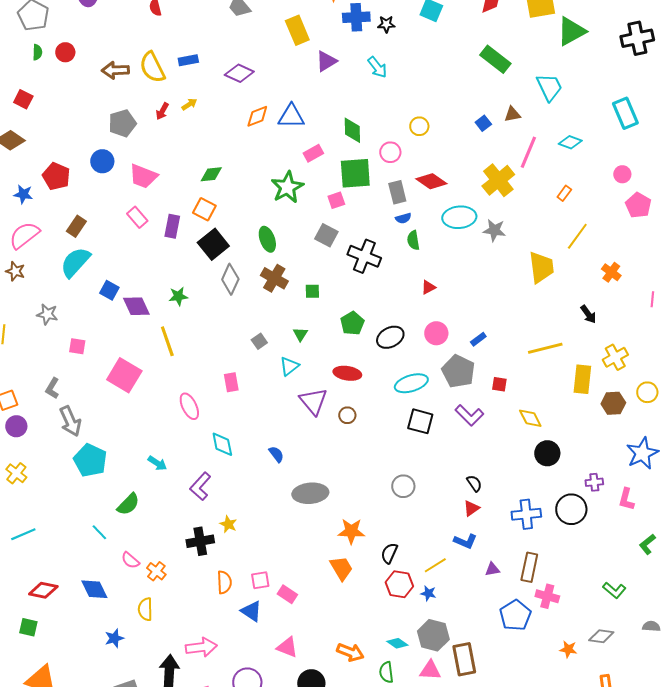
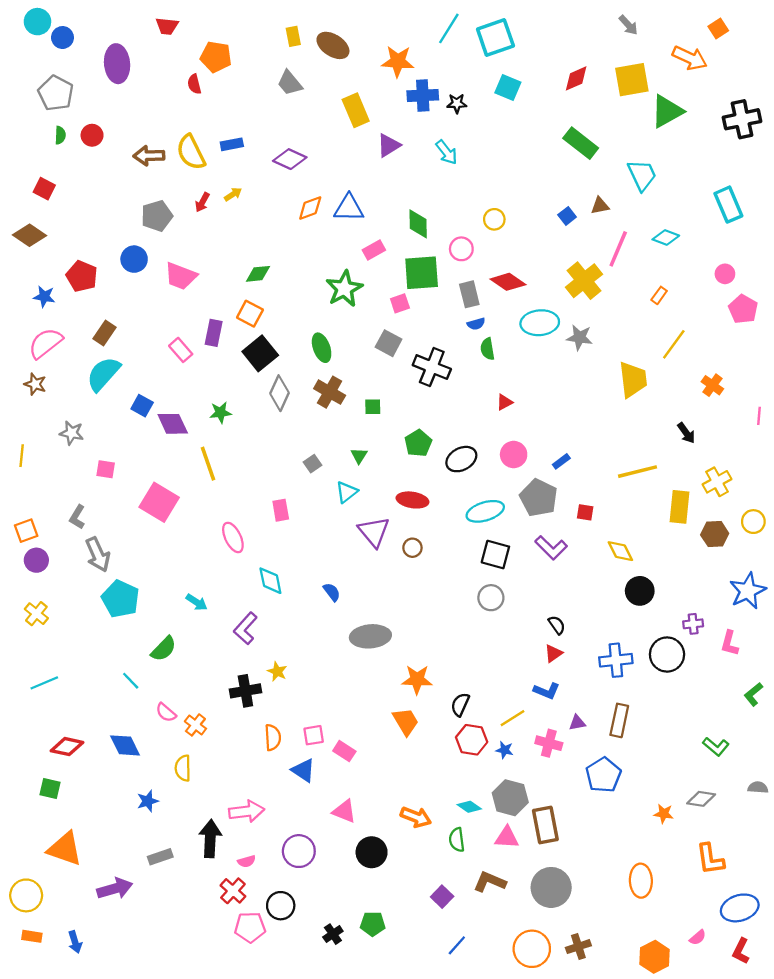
pink rectangle: (137, 217) -> (181, 350), moved
gray circle: (403, 486) -> (491, 598), moved
pink cross: (547, 596) -> (549, 743), moved

